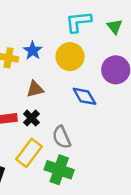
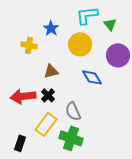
green triangle: (115, 26) -> (110, 24), moved
blue star: (33, 51) -> (51, 28), moved

